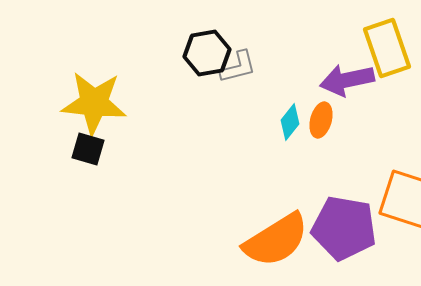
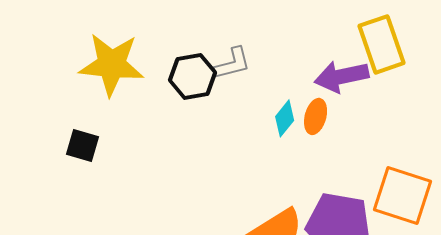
black hexagon: (207, 53) -> (193, 76), moved
yellow star: (94, 103) -> (112, 64), moved

